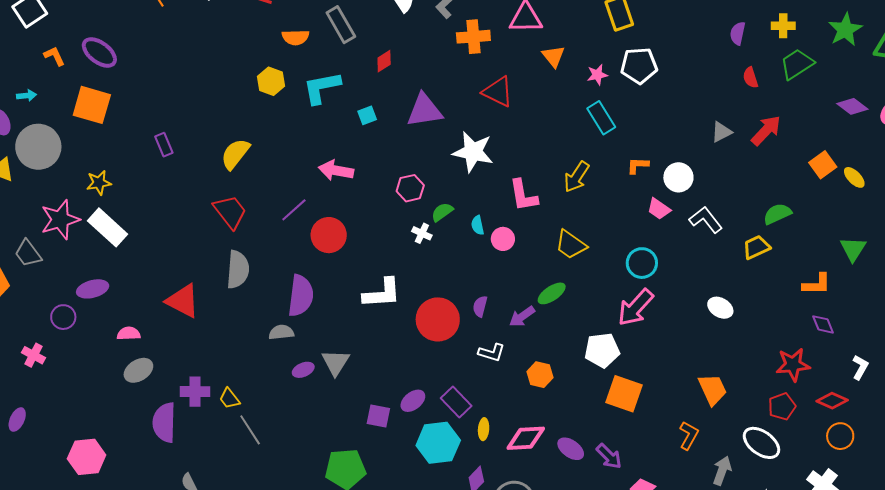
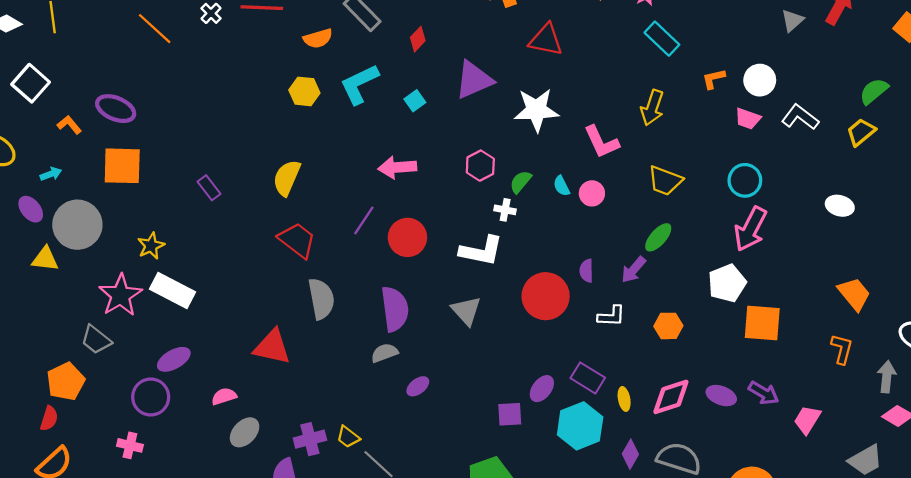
white L-shape: (382, 293) -> (481, 251), moved, turned 30
purple circle: (63, 317) -> (151, 397), size x1.4
gray triangle: (336, 362) -> (466, 311), moved

